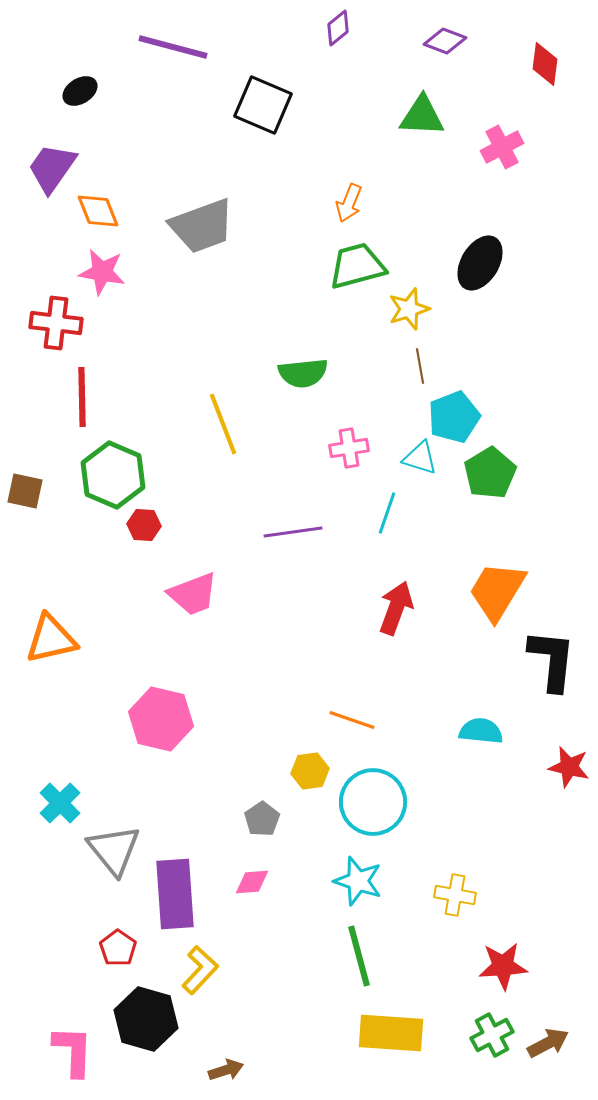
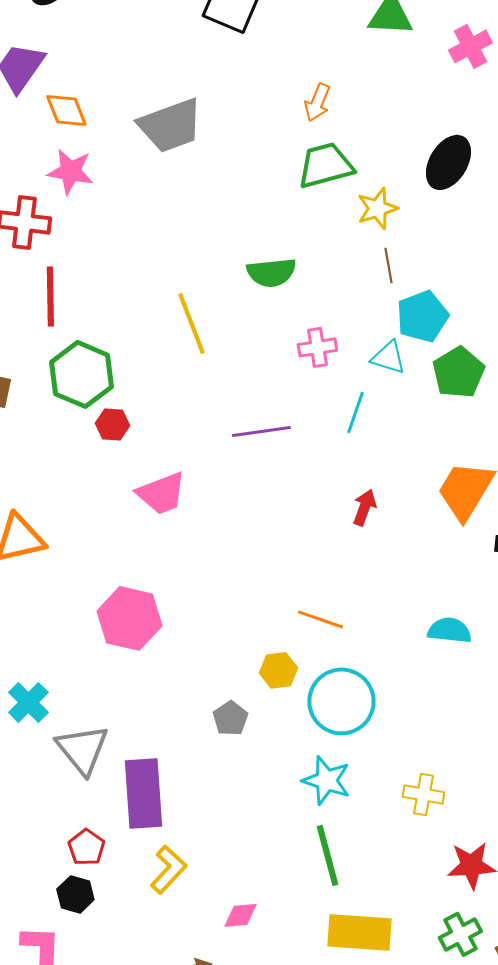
red arrow: (396, 608) -> (364, 507), size x0.7
pink diamond: (252, 882) -> (240, 915), moved
black hexagon: (146, 1019) -> (75, 894), moved, size x0.6

